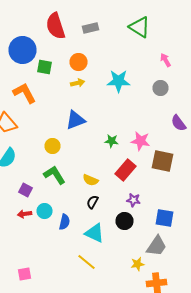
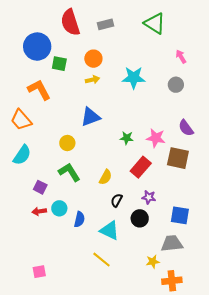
purple semicircle: (178, 123) -> (186, 128), moved
yellow semicircle: (90, 180) -> (106, 177), turned -84
black semicircle: (92, 202) -> (117, 200), moved
gray trapezoid: (156, 246) -> (172, 243), turned -130

